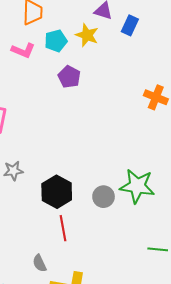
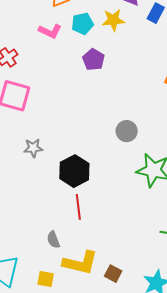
yellow star: (87, 35) -> (113, 20), turned -30
gray circle: (104, 197) -> (127, 131), moved

